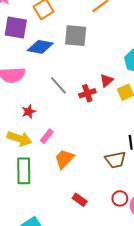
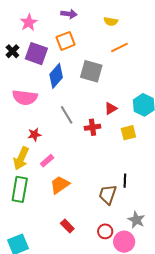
blue diamond: (40, 47) -> (56, 76), turned -70
red triangle: (107, 80) -> (111, 108), moved
yellow arrow: (19, 139) -> (21, 158), turned 85
brown trapezoid: (116, 160) -> (108, 194), turned 110

